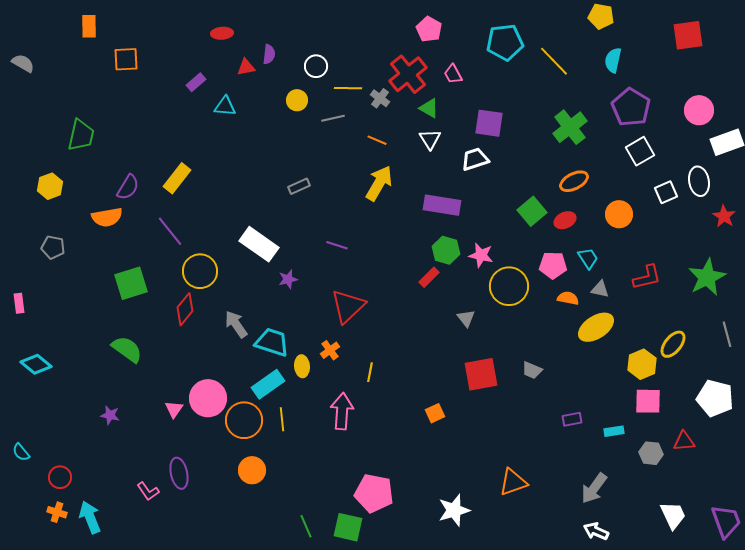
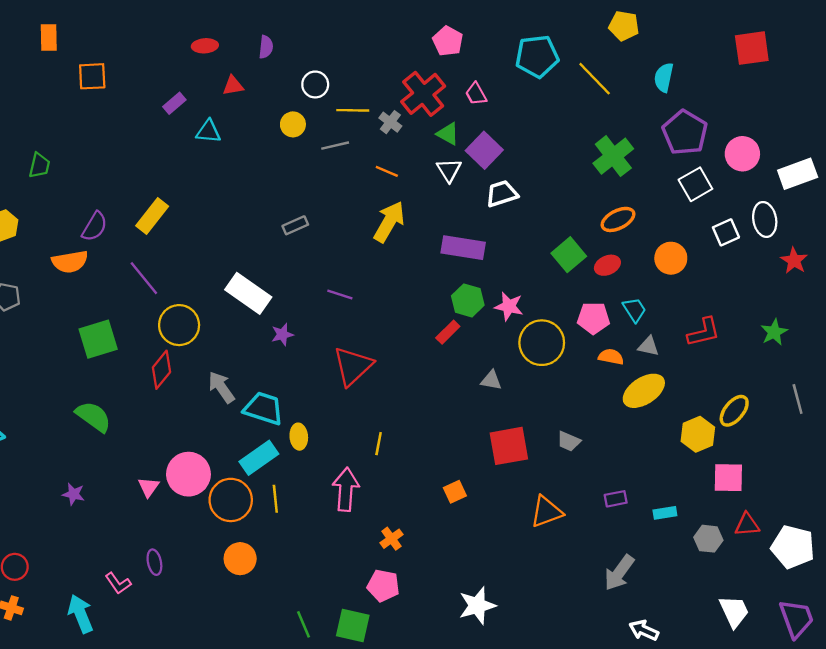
yellow pentagon: (601, 16) -> (624, 26), moved
purple semicircle: (269, 54) -> (266, 47), moved
pink circle: (699, 110) -> (742, 154), moved
purple square: (489, 123) -> (484, 150), moved, turned 36
green trapezoid: (81, 135) -> (39, 165), size x0.7
green star: (707, 277) -> (774, 332), size x0.6
gray triangle: (466, 318) -> (491, 380), turned -42
orange cross: (330, 350) -> (391, 539), moved
white pentagon: (715, 398) -> (793, 547), moved
pink square: (648, 401) -> (728, 478), moved
purple ellipse: (179, 473) -> (154, 562), size x0.7
orange triangle: (513, 482) -> (546, 512), moved
gray arrow: (594, 488) -> (619, 573), moved
pink pentagon: (374, 493) -> (383, 586), size x0.7
cyan arrow: (90, 517) -> (80, 614), moved

